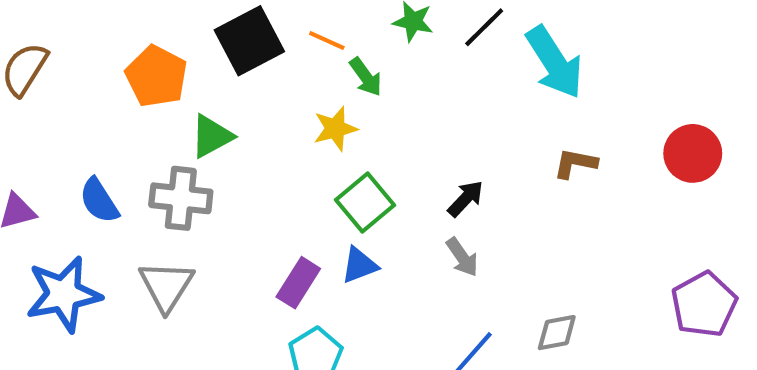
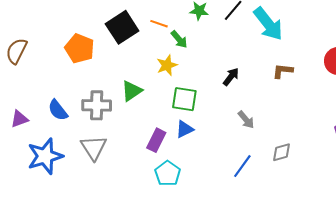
green triangle: (212, 136) -> (132, 91), moved
black arrow: (466, 199) -> (231, 77), moved
green square: (365, 203) -> (184, 99), turned -36
gray arrow: (462, 257) -> (246, 120), moved

